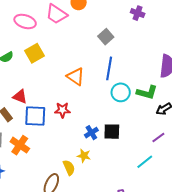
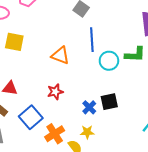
yellow square: (35, 53) -> (14, 42), turned -36
blue square: (35, 116) -> (31, 117), moved, turned -30
orange cross: (20, 145) -> (55, 134), moved, turned 36

